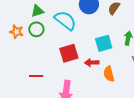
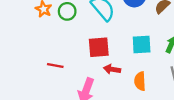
red arrow: (92, 63) -> (112, 69), moved

